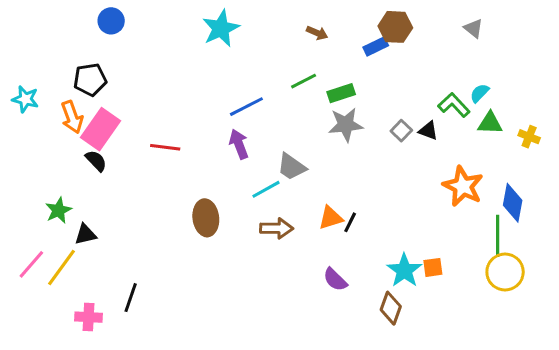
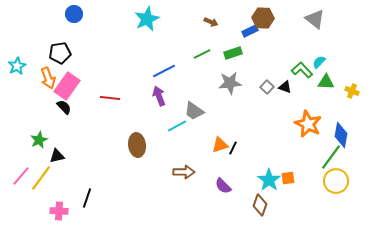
gray triangle: (473, 28) -> (315, 19), size x1.5
green rectangle: (341, 93) -> (233, 53), moved
cyan star: (25, 99) -> (17, 66), turned 30
brown arrow: (276, 228) -> (184, 172), moved
green line: (498, 236) -> (331, 157), turned 36

